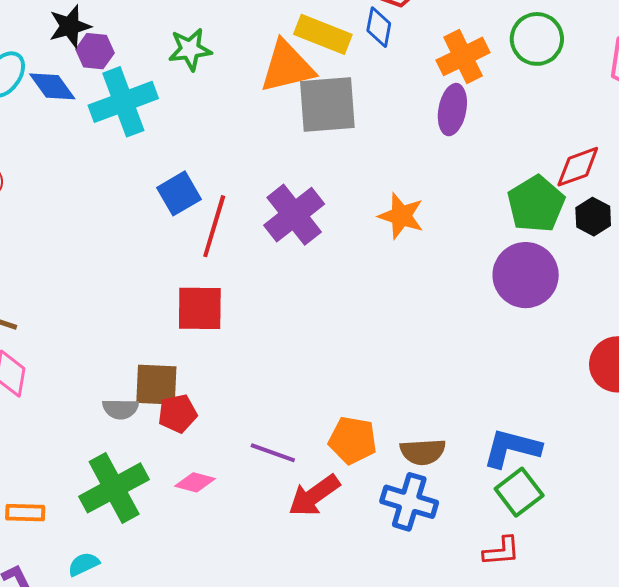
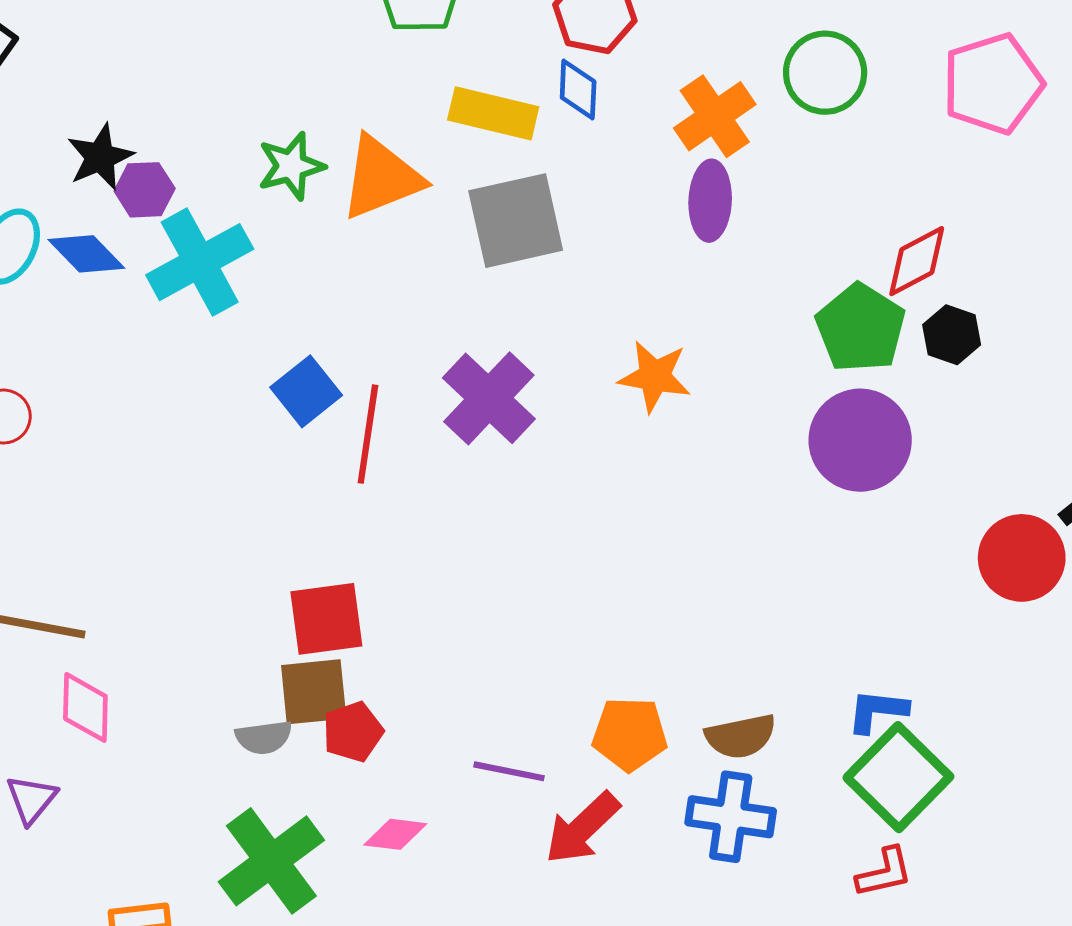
orange triangle: (287, 67) -> (381, 178), moved
red square: (200, 308) -> (326, 619), moved
blue L-shape: (512, 448) -> (877, 711), size x0.7
green square: (519, 492) -> (898, 777), size x1.4

